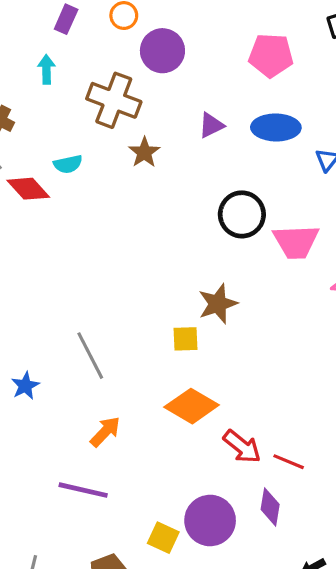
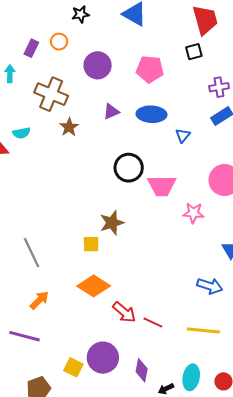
purple rectangle: (66, 19) -> (31, 48), moved
purple circle: (162, 51) -> (98, 65), moved
purple diamond: (270, 507) -> (142, 370), moved

